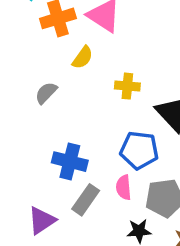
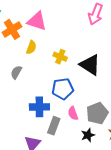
yellow cross: (127, 86) -> (60, 57), turned 32
blue pentagon: (139, 150) -> (63, 89), moved

